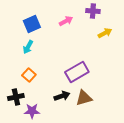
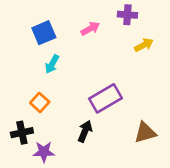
cyan arrow: (28, 47) -> (52, 64), moved
black arrow: (62, 96) -> (85, 131), turned -49
brown triangle: (84, 98) -> (145, 133), moved

